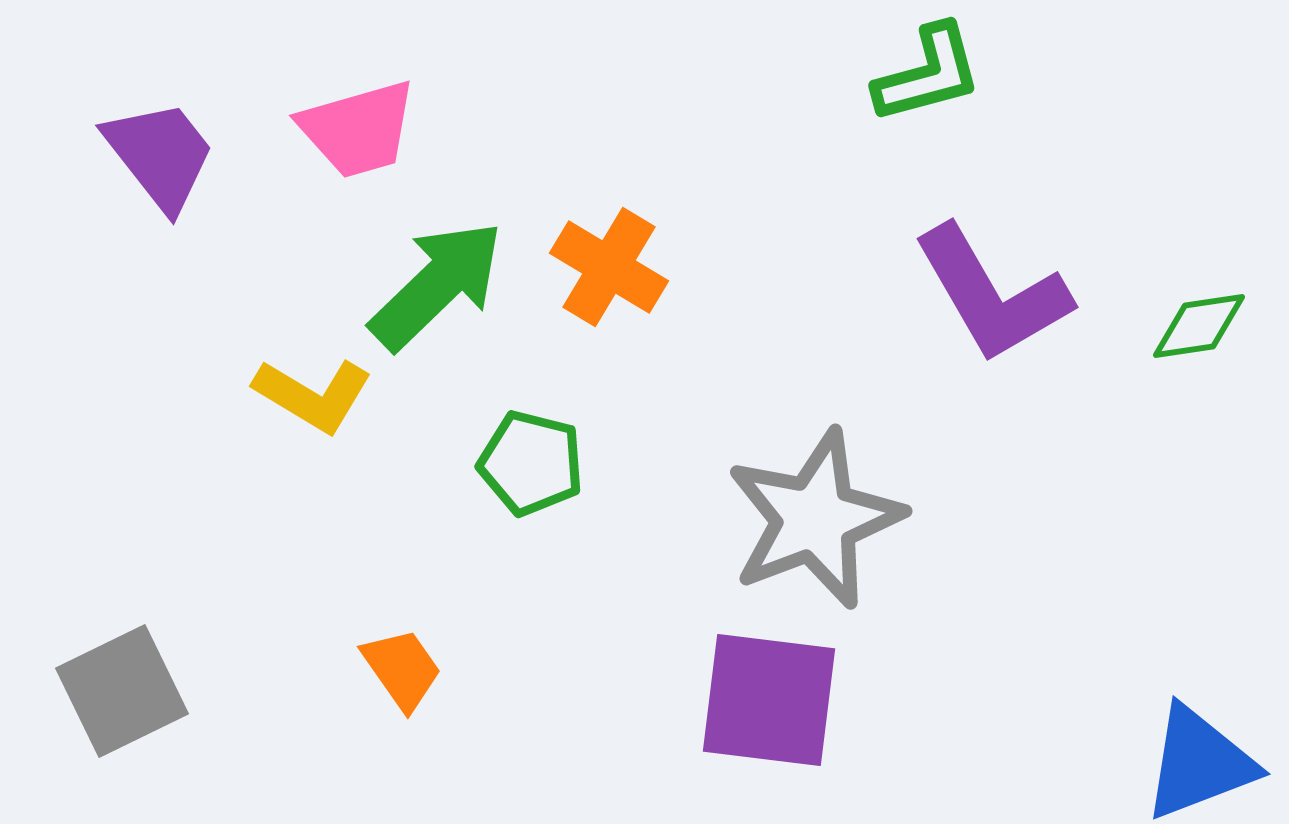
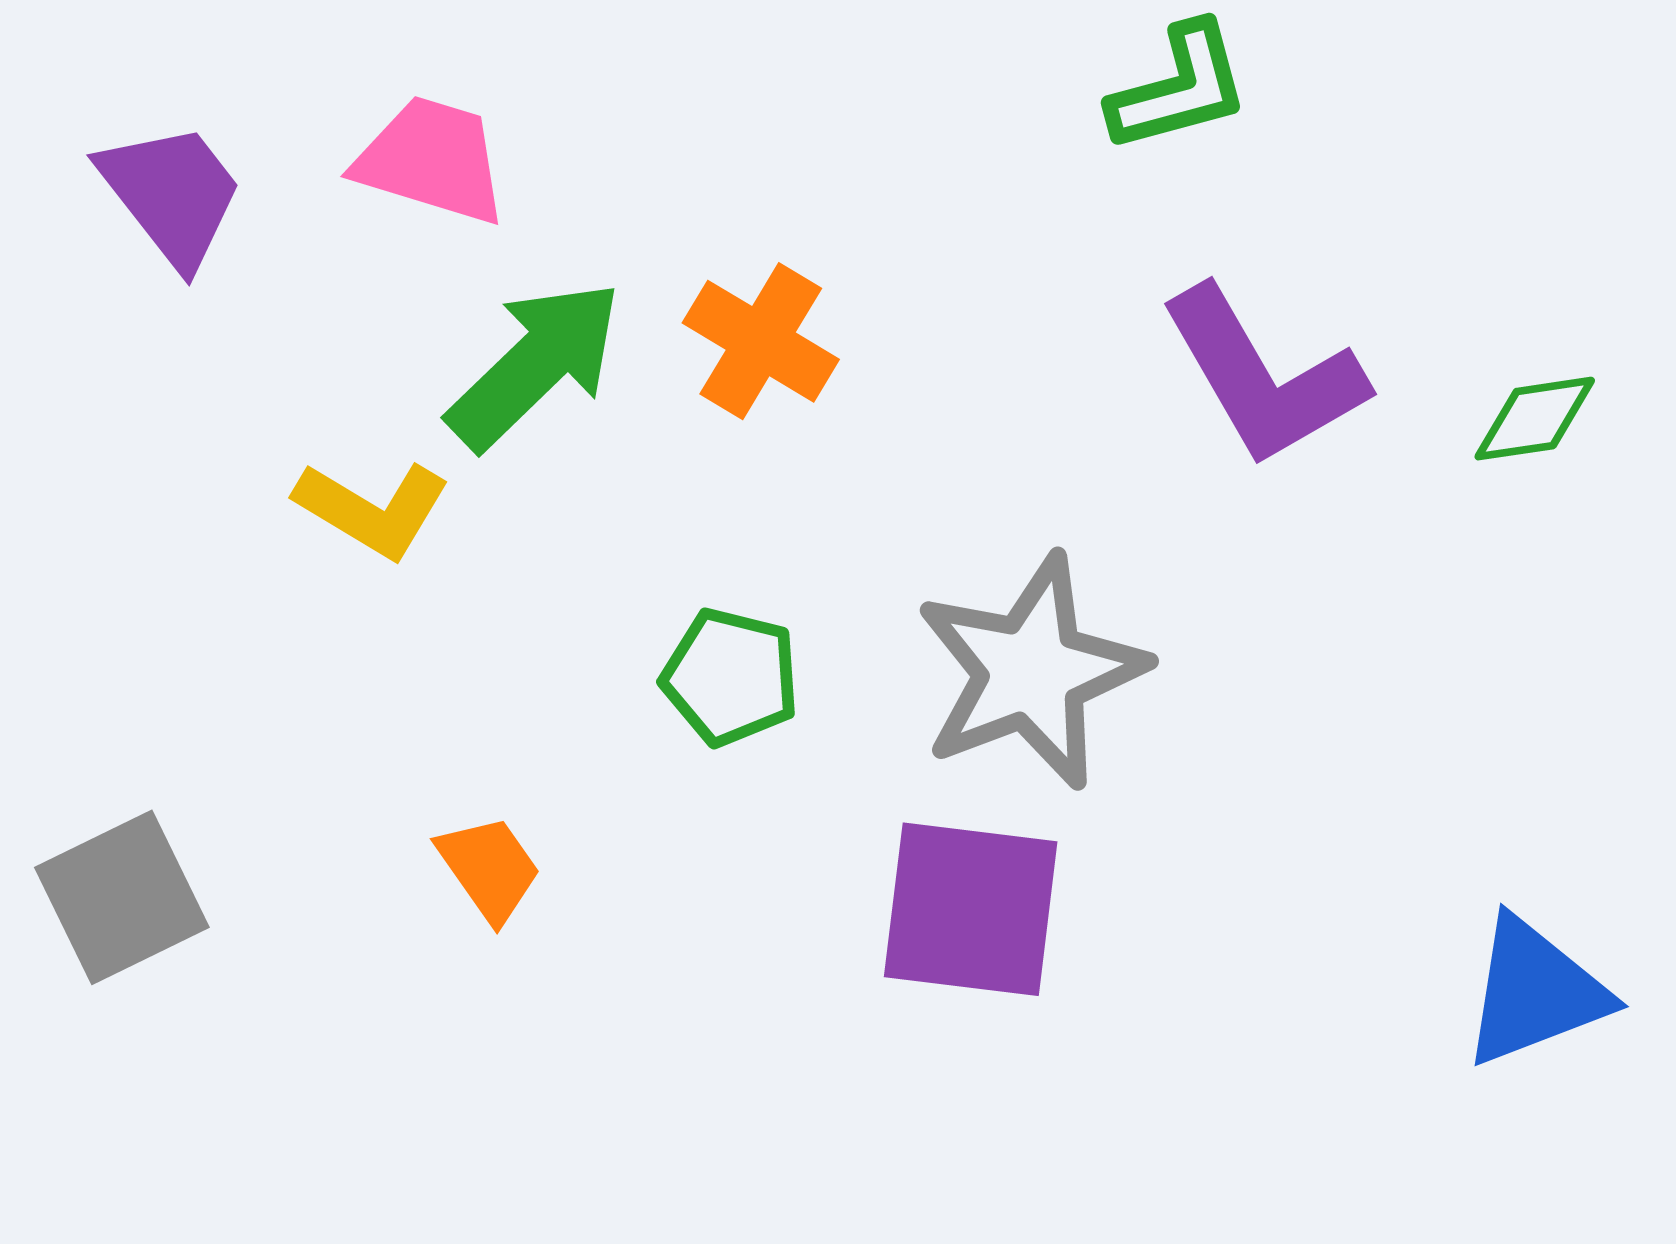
pink trapezoid: (358, 129) -> (431, 160), turned -147
green pentagon: (531, 463) -> (731, 677), moved

